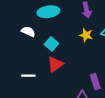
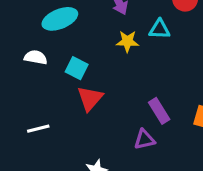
white line: (28, 76) -> (38, 129), moved

